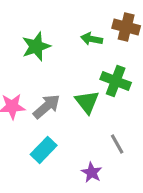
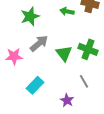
green cross: (116, 81) -> (88, 49), moved
gray arrow: (47, 106) -> (39, 43), moved

